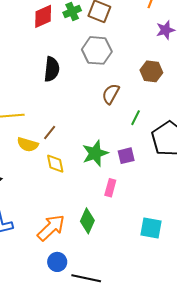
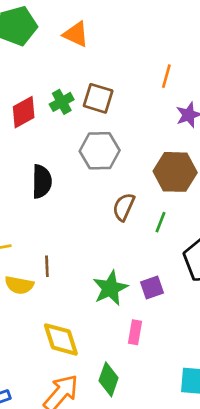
brown hexagon: (151, 71) -> (175, 172), size x1.4
green line: (136, 118) -> (161, 222), moved
brown line: (50, 133) -> (47, 266), turned -35
yellow diamond: (55, 164) -> (61, 339), moved, size x1.4

